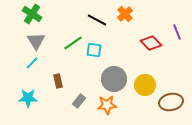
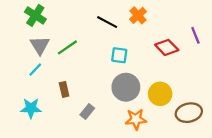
green line: (73, 43) -> (67, 47), moved
cyan square: (94, 50) -> (119, 55), moved
orange star: (107, 105) -> (136, 119), moved

